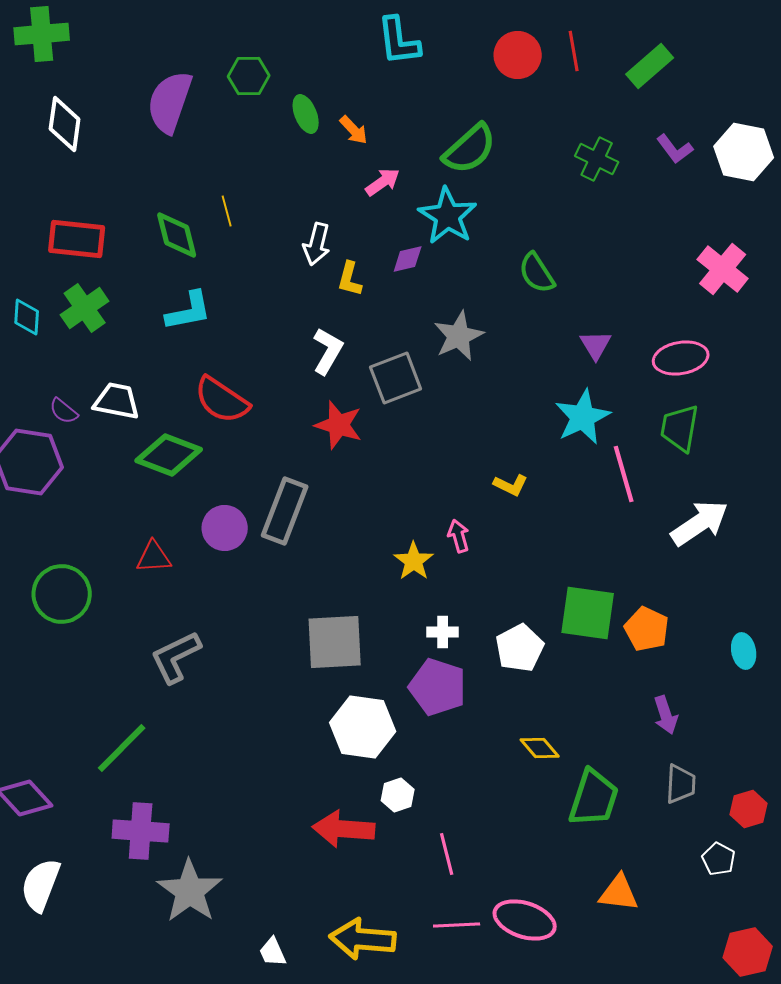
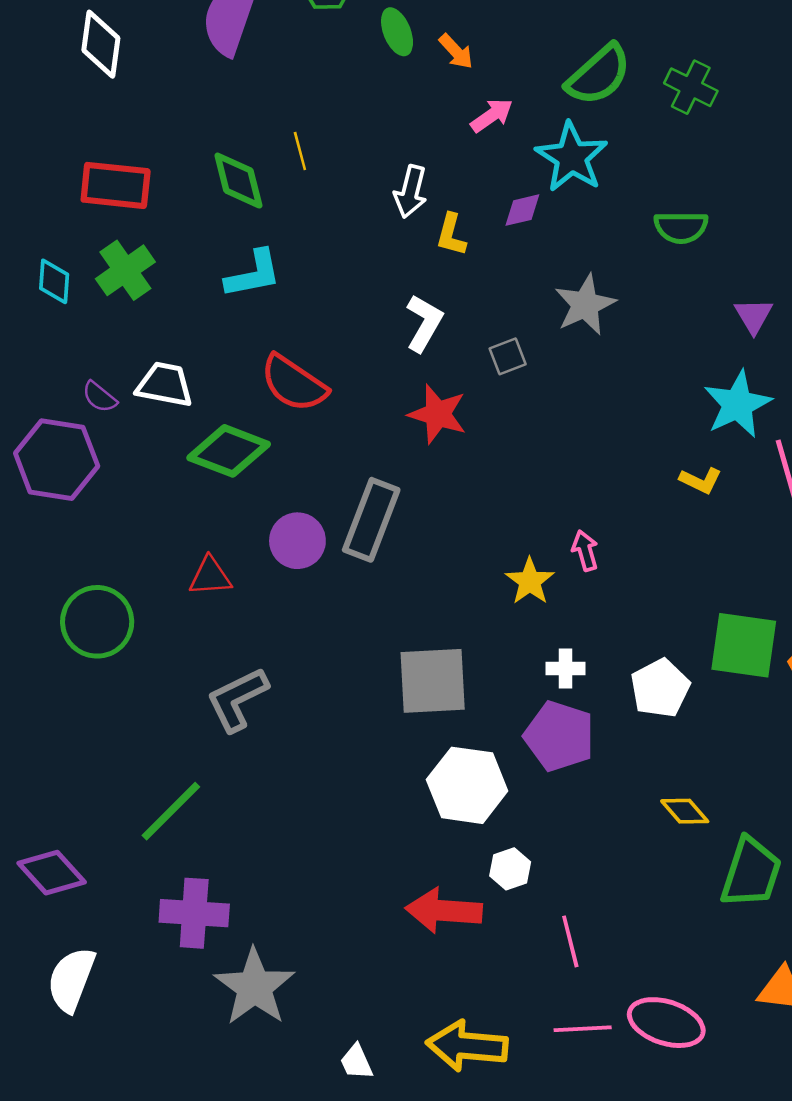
green cross: (597, 159) -> (691, 87), moved
green semicircle: (537, 273) -> (681, 227), turned -57
gray square: (396, 378) -> (508, 356), size x0.6
yellow L-shape: (511, 485) -> (701, 480), moved

